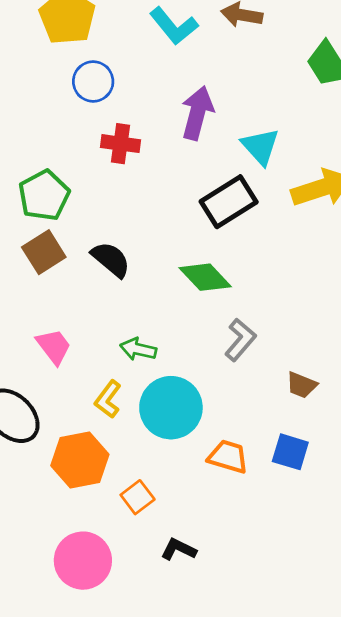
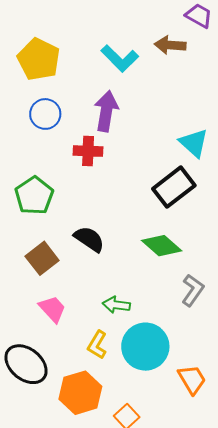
blue circle: (93, 81) -> (45, 114), moved
purple arrow: (197, 113) -> (106, 111), moved
brown square: (44, 252) -> (42, 258), moved
orange trapezoid: (228, 457) -> (192, 379), turned 48

